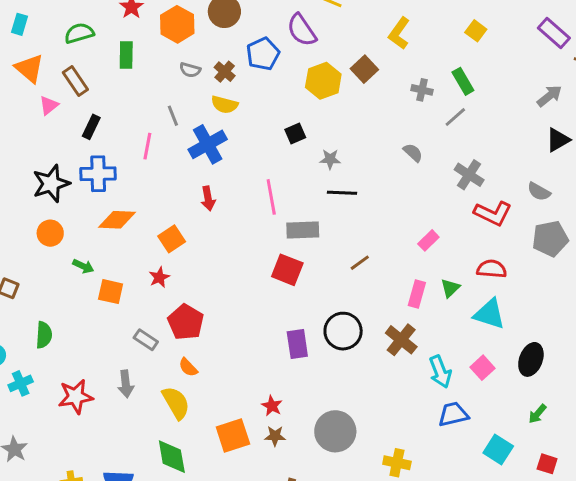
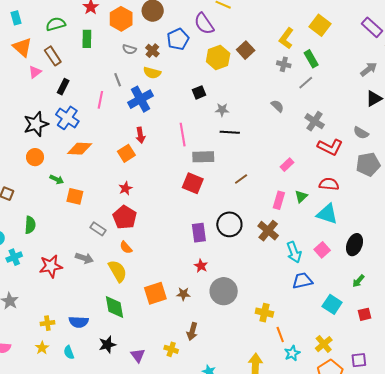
cyan rectangle: (19, 24) -> (16, 18), turned -32
yellow square: (476, 31) -> (320, 25), size x1.5
yellow L-shape: (399, 33) -> (286, 38), moved
blue cross: (98, 174) -> (67, 118), turned 35
orange square: (172, 239) -> (126, 153), moved
red star: (159, 277) -> (125, 188), moved
gray arrow: (126, 384) -> (84, 258), turned -66
red star: (272, 406) -> (201, 266), moved
red square: (547, 464) -> (365, 314), turned -32

